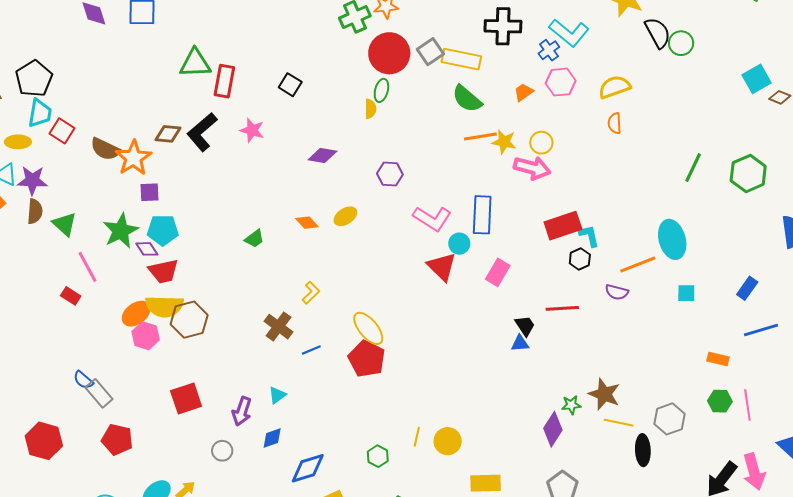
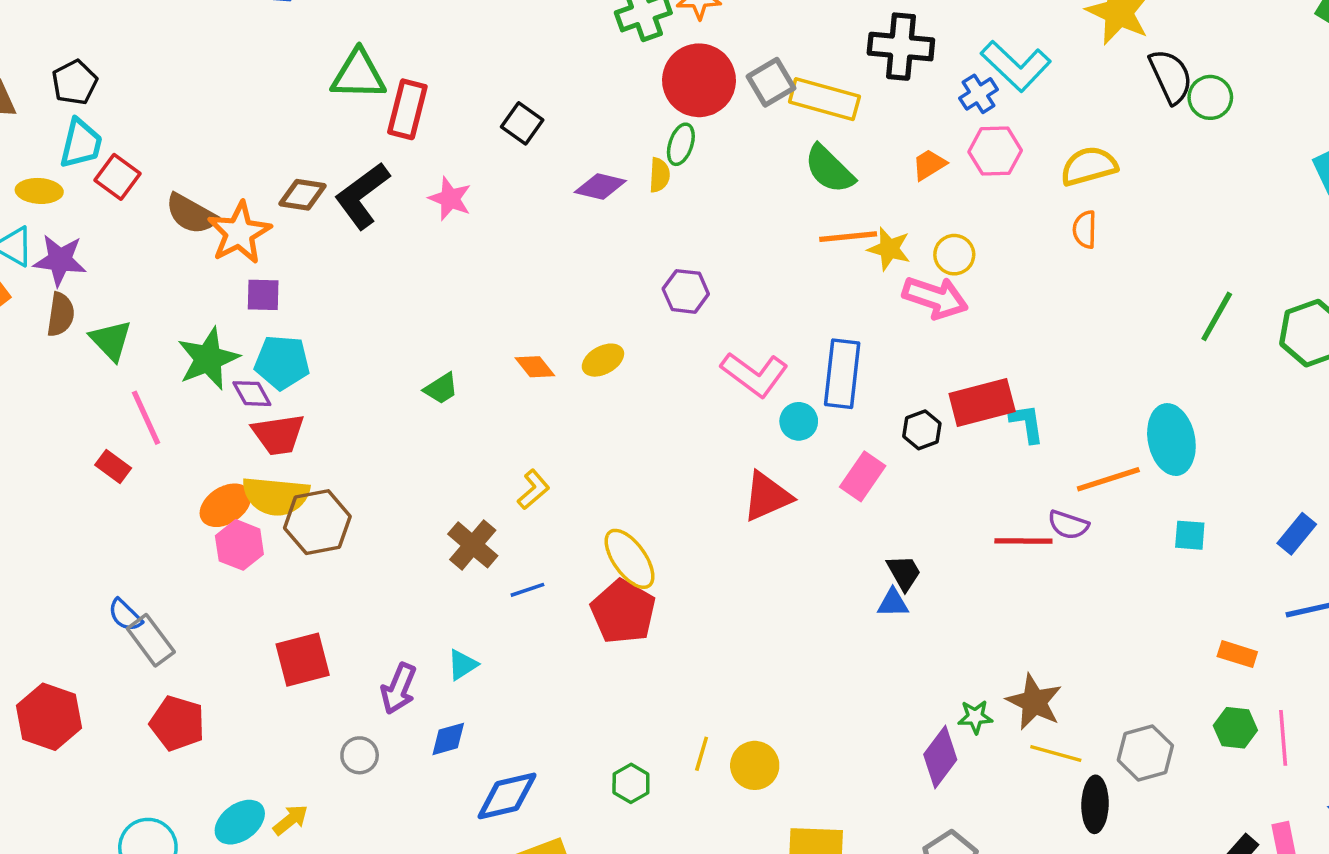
black pentagon: (34, 79) -> (75, 82), size x0.7
purple diamond: (322, 155) -> (600, 187), moved
black hexagon: (580, 259) -> (922, 430), moved
red triangle: (442, 267) -> (767, 496), moved, turned 48
red line: (562, 308) -> (1023, 541), moved

